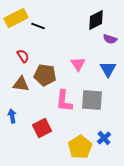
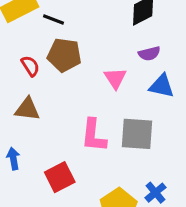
purple semicircle: (110, 39) -> (149, 54), moved, turned -32
blue triangle: (108, 69) -> (162, 86), turned -48
brown pentagon: (45, 75) -> (64, 55), moved

